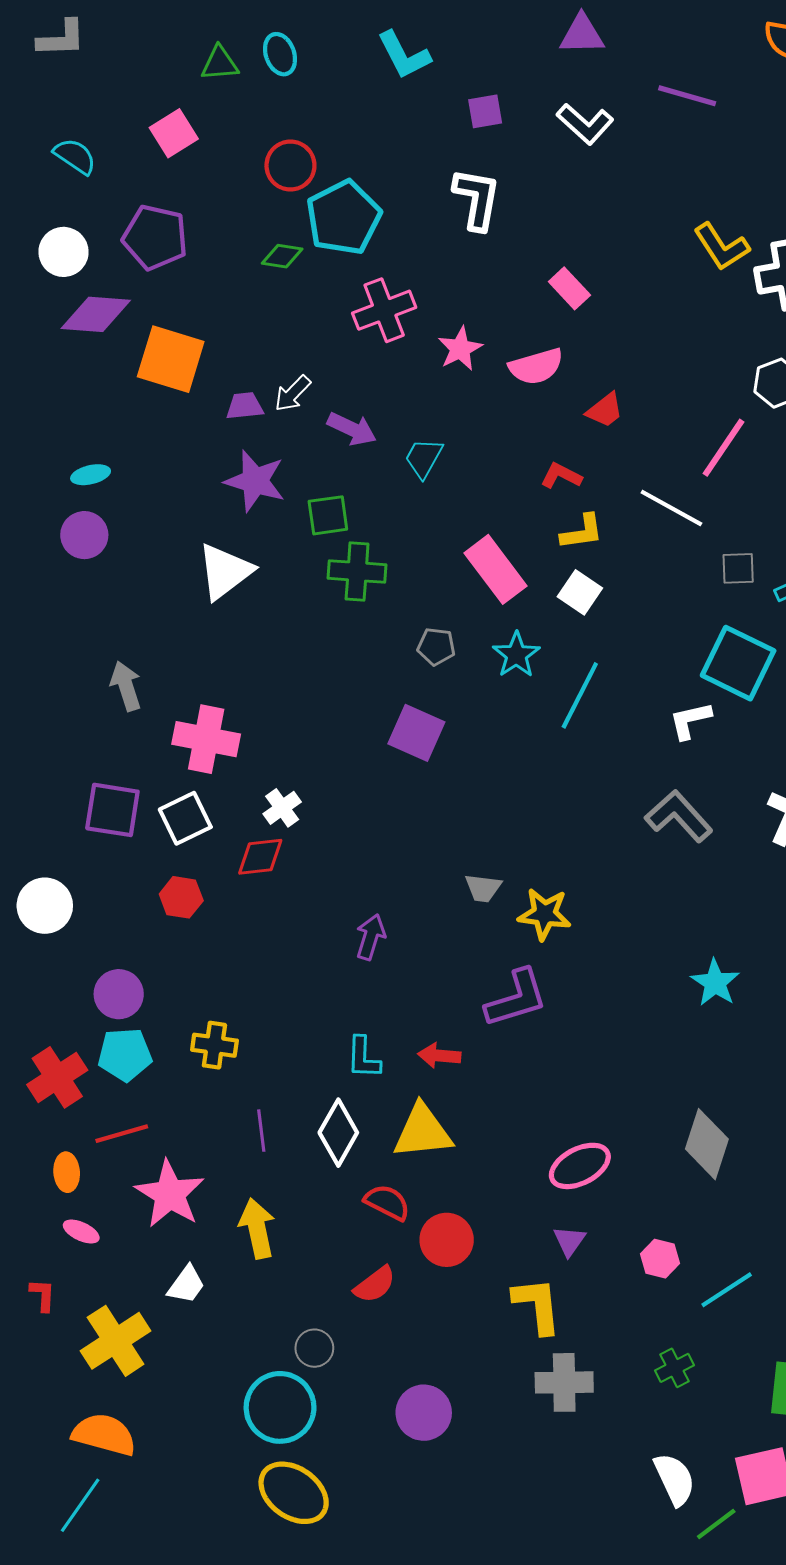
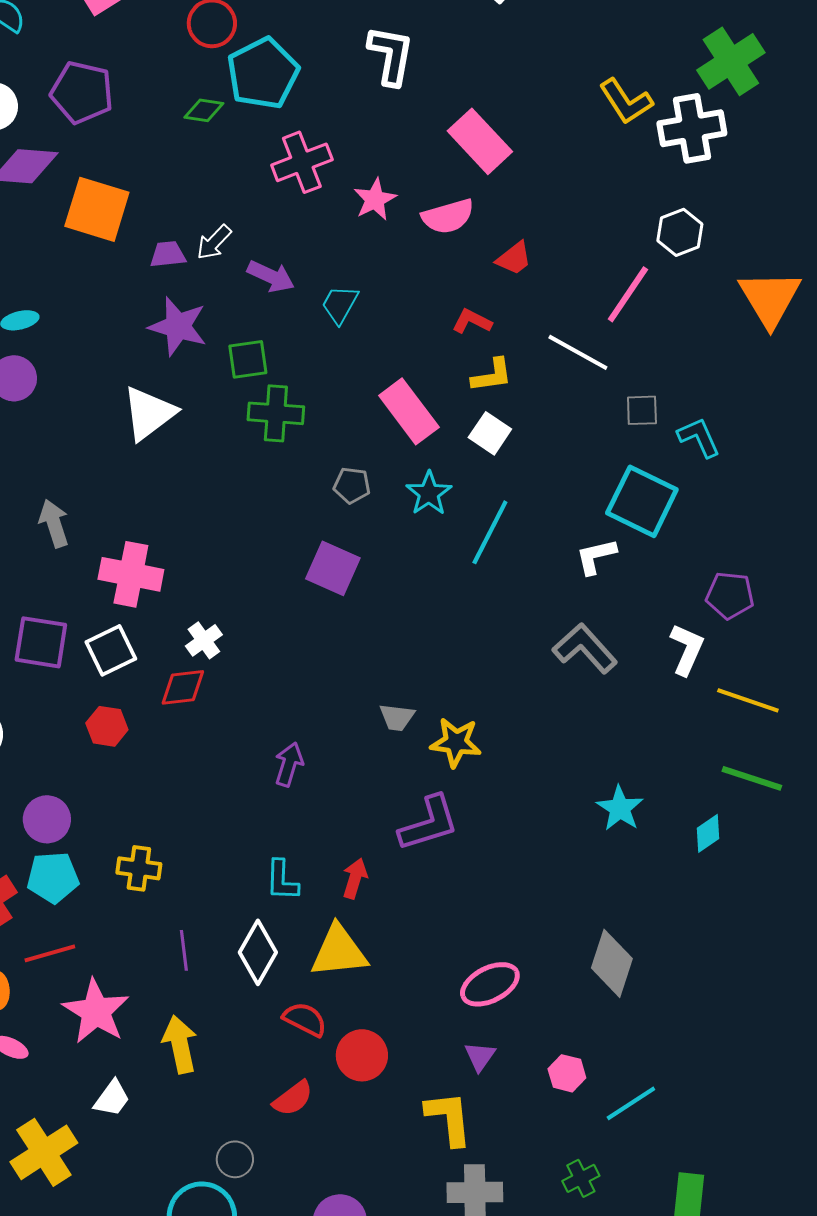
pink rectangle: (569, 288) -> (480, 141), size x1.6
red arrow: (439, 1056) -> (355, 878), turned 102

